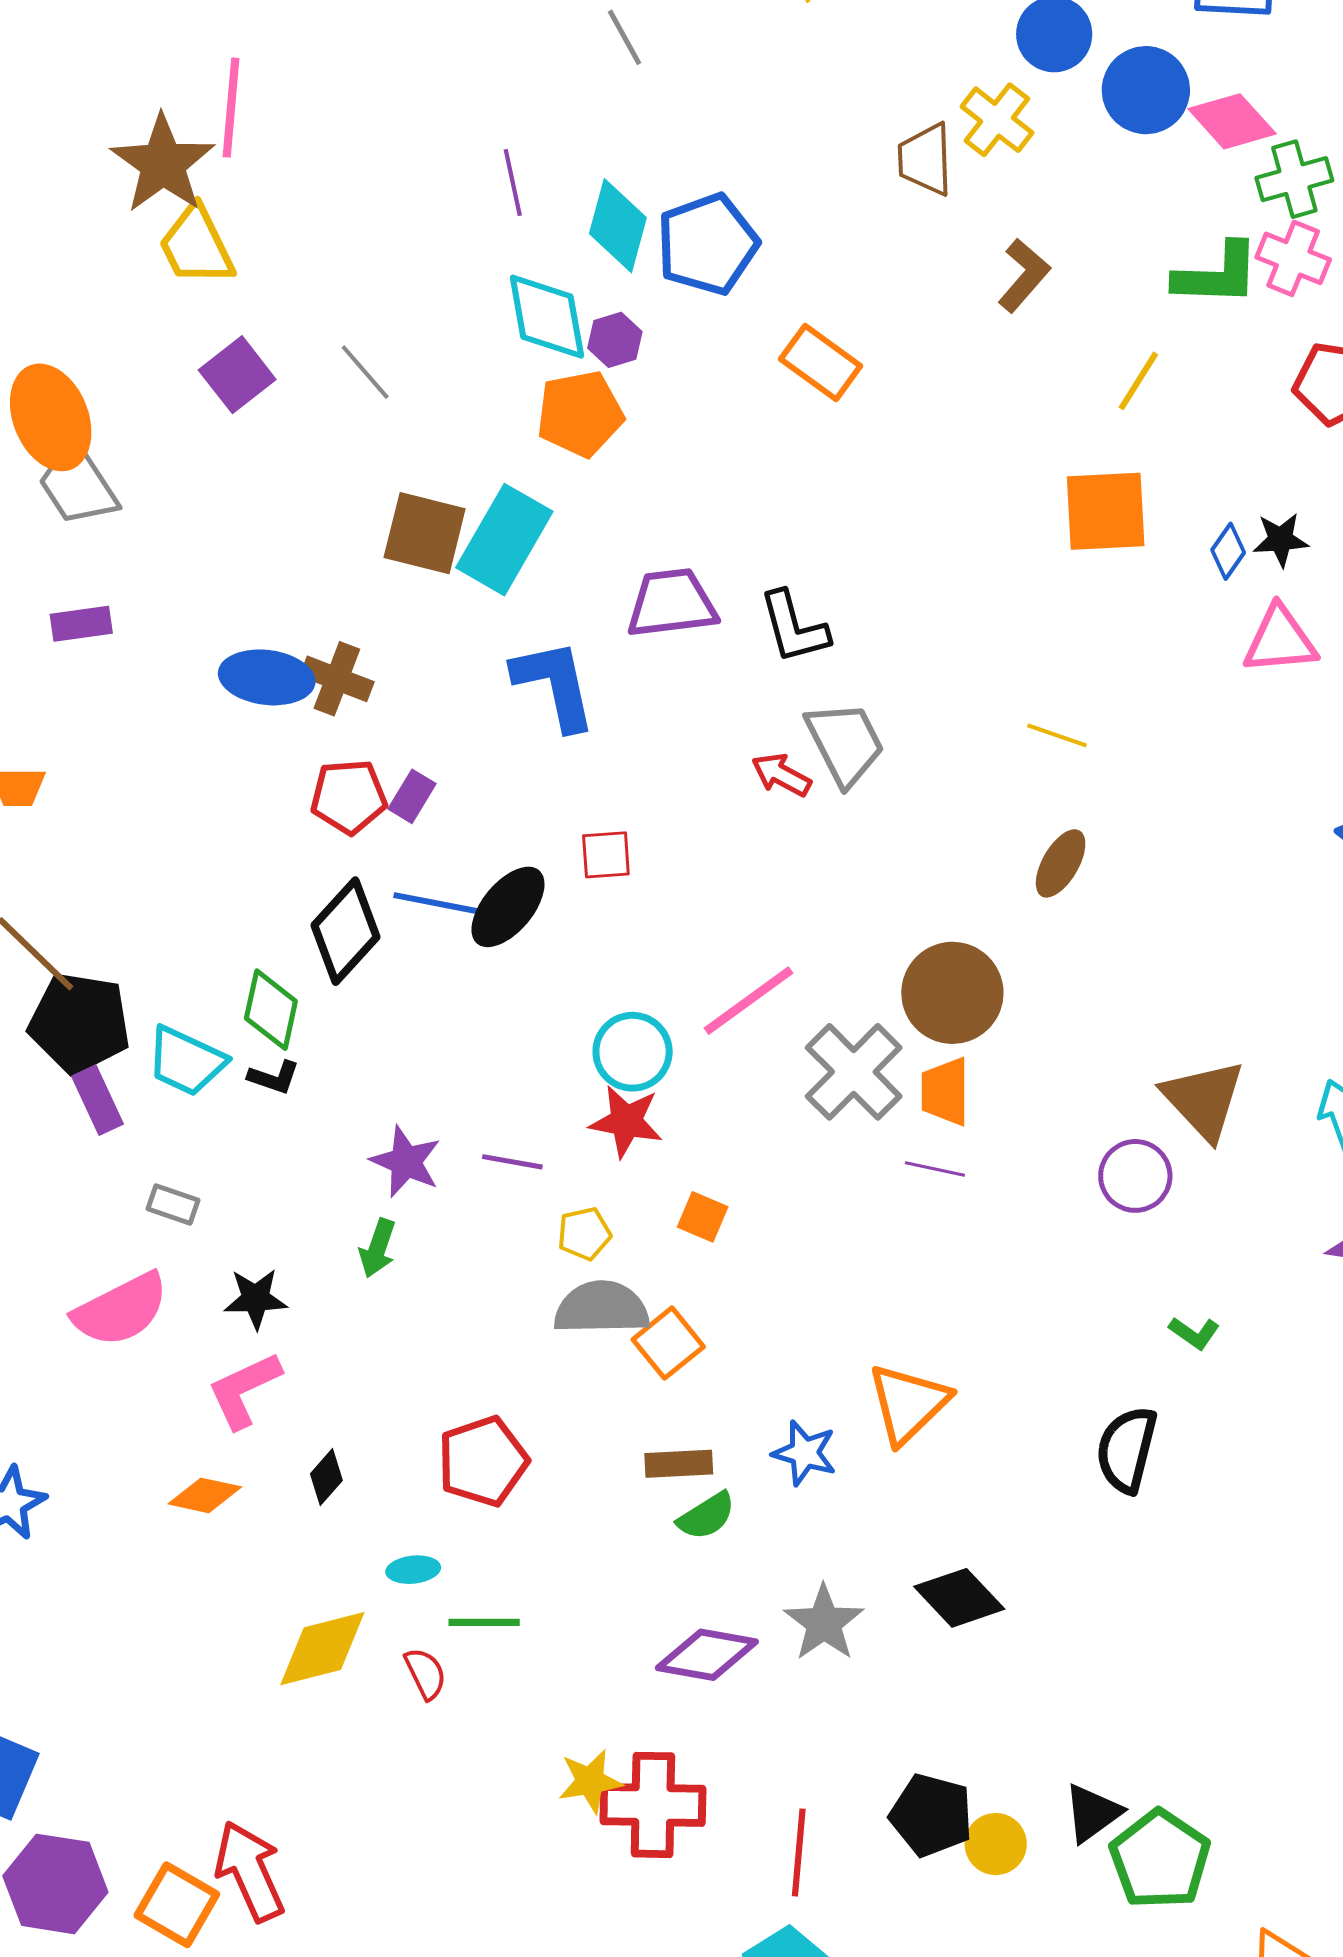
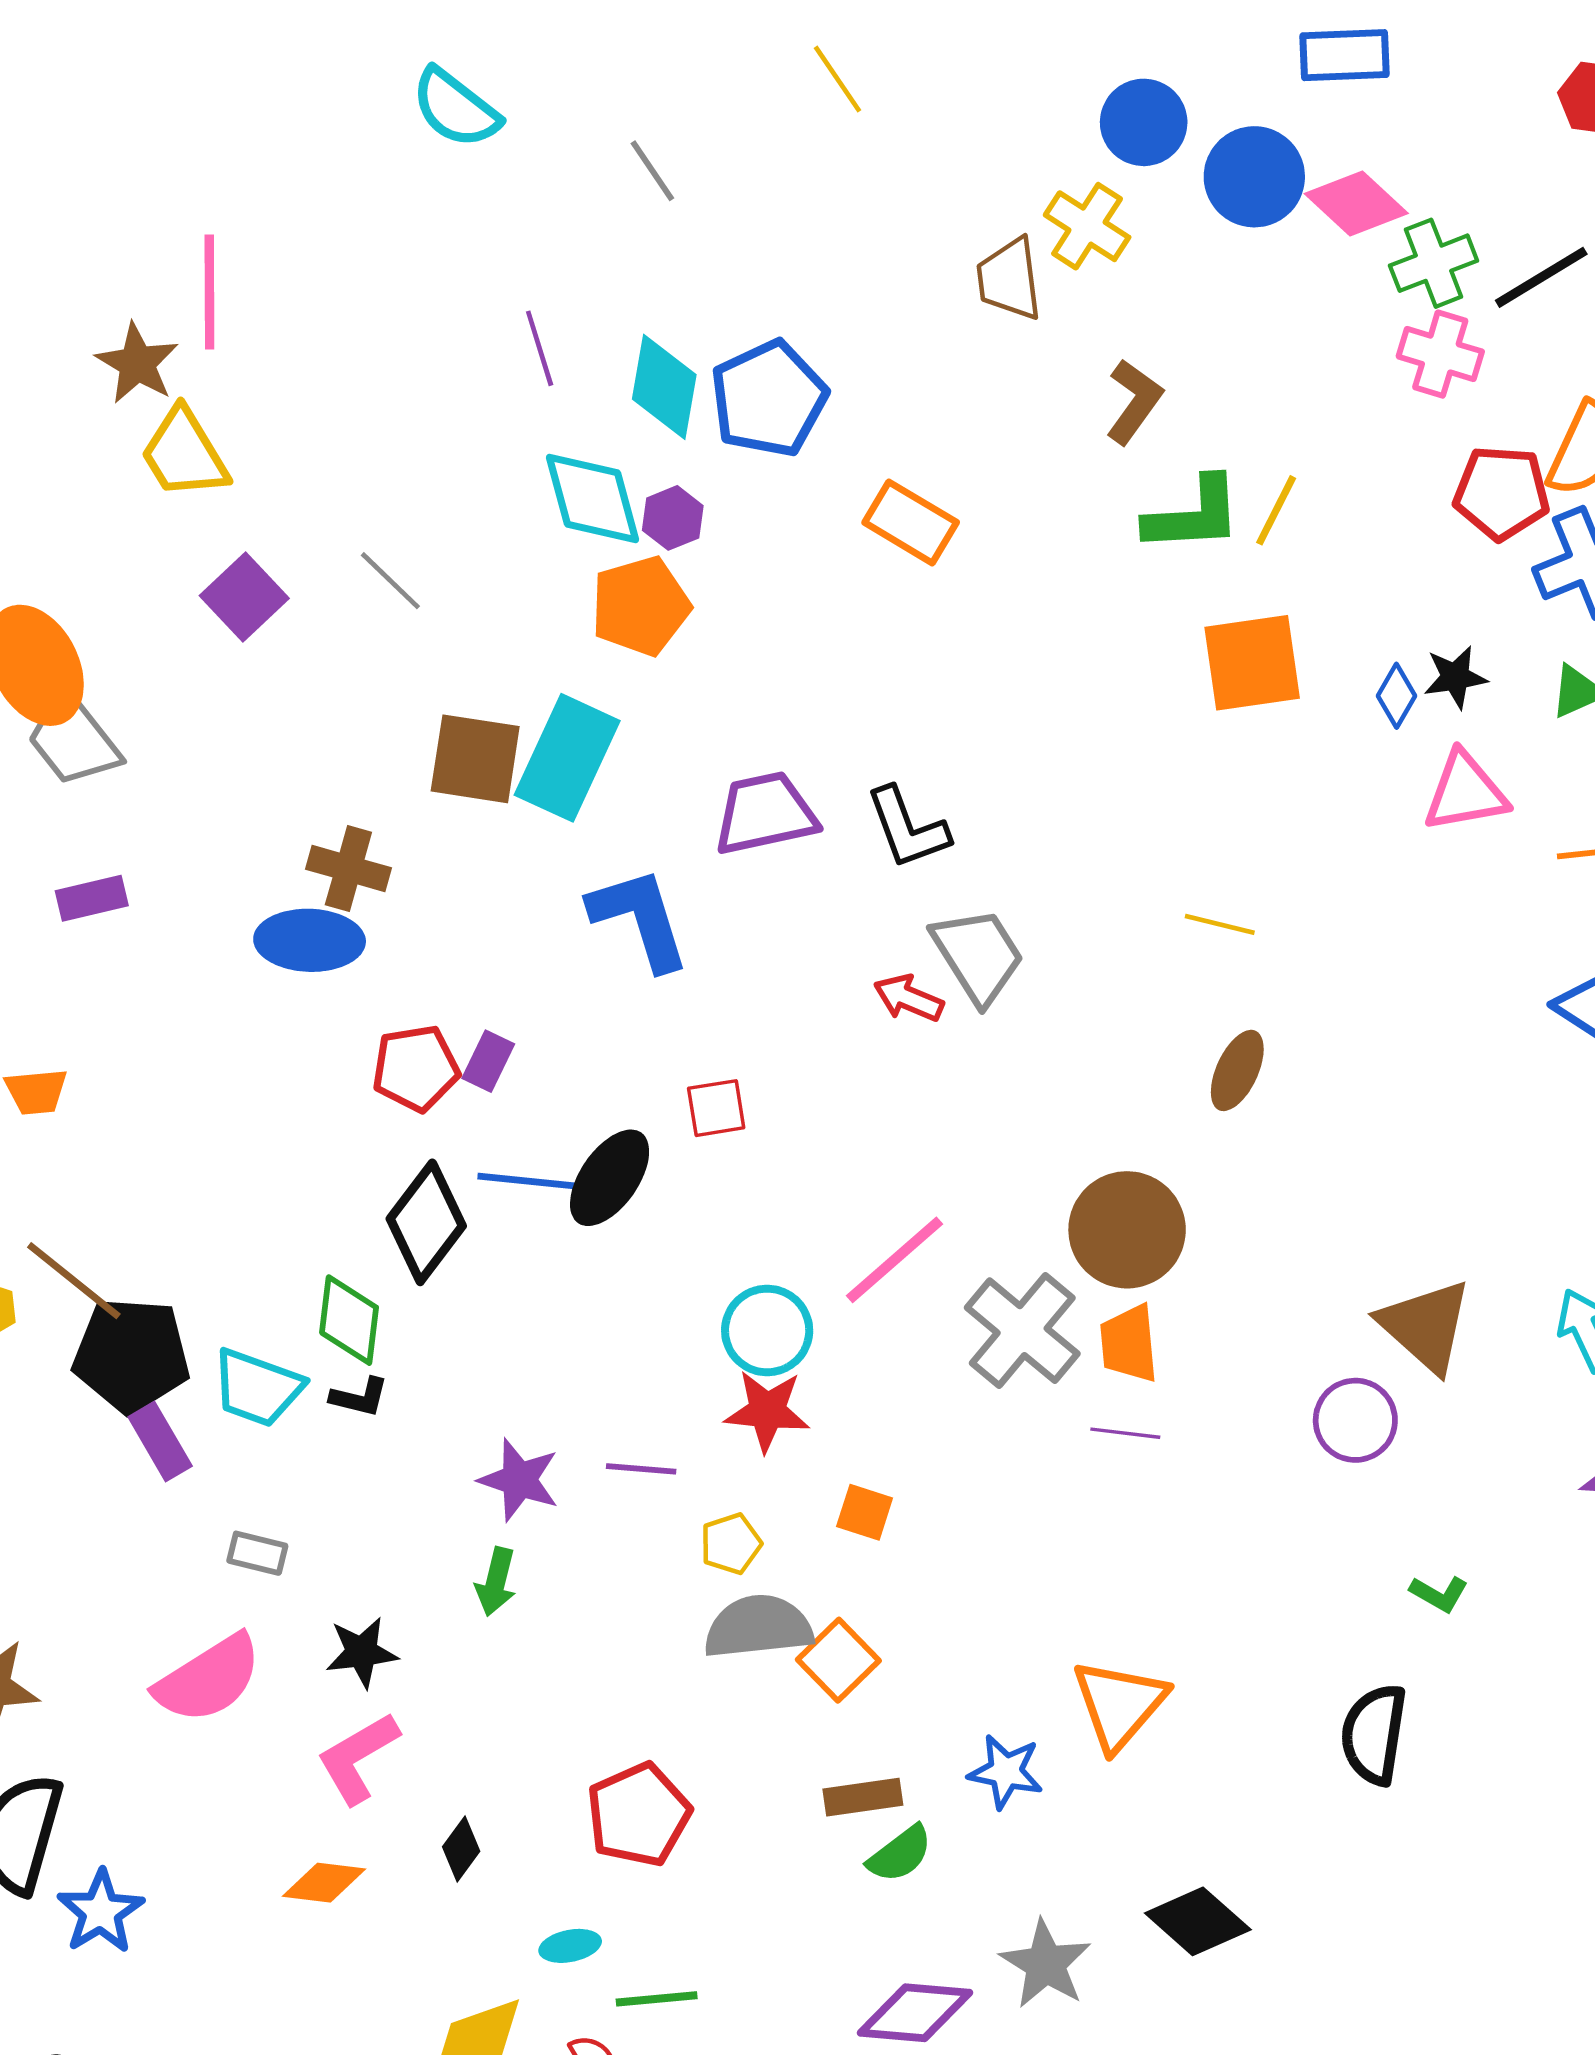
brown star: (163, 164) -> (137, 363), size x0.7
green L-shape: (1217, 275) -> (1193, 515), moved
brown cross: (337, 679) -> (348, 868), moved

